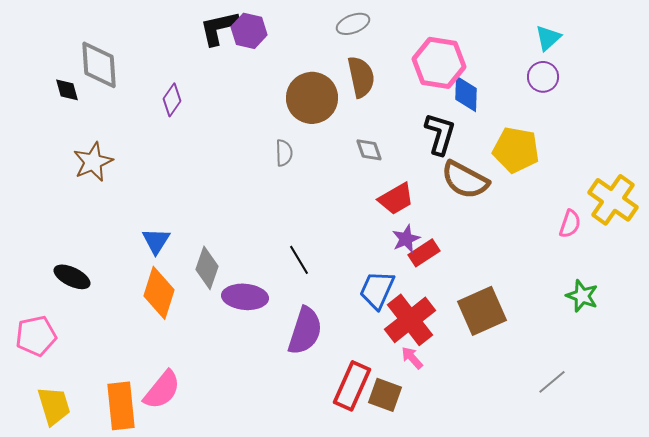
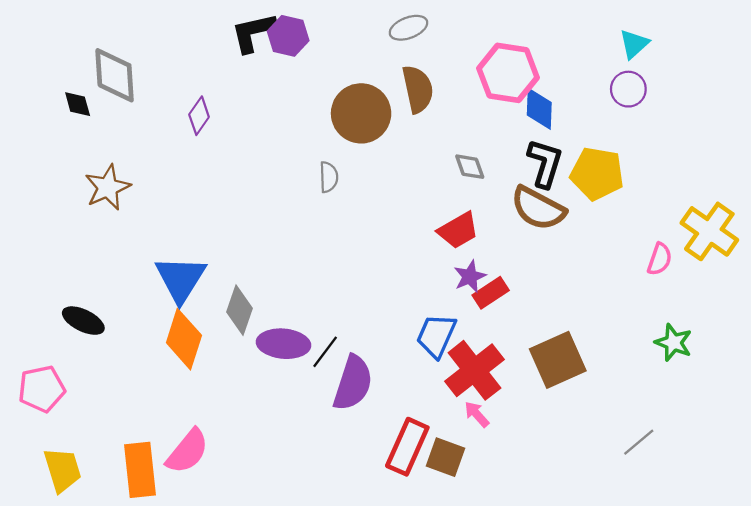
black L-shape: (440, 134) -> (545, 163), moved
gray diamond: (369, 150) -> (470, 167), moved
blue triangle: (156, 241) -> (181, 279), size x1.6
black line: (299, 260) -> (325, 352), moved, turned 68

